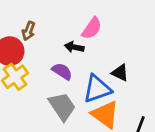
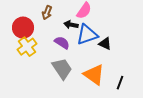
brown arrow: (28, 31) -> (47, 13), moved
blue triangle: (97, 89) -> (87, 35), moved

